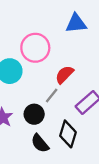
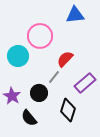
black semicircle: (40, 143) -> (29, 118), moved

